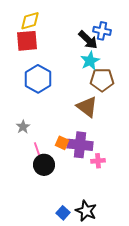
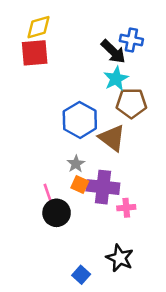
blue hexagon: (38, 79) -> (80, 120), moved
gray star: (23, 127) -> (76, 164), moved
black star: (86, 211) -> (120, 258), moved

